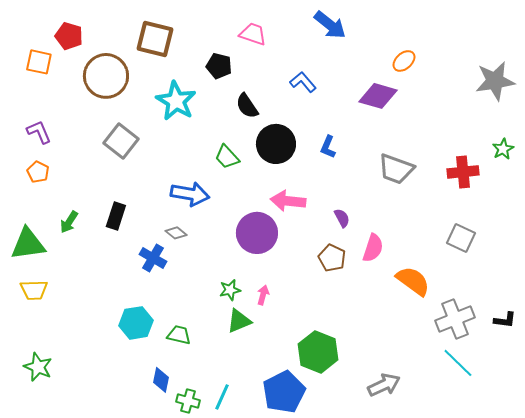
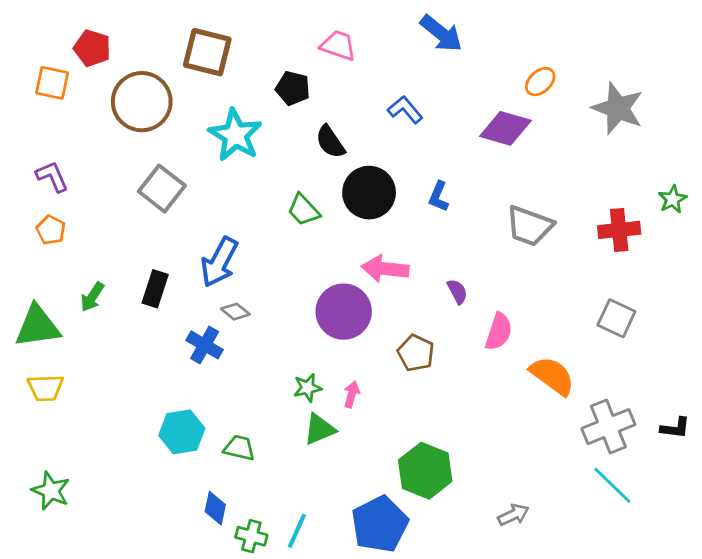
gray star: (495, 81) -> (618, 108), moved, turned 30
blue arrow: (190, 194) -> (219, 262), moved, turned 108
brown pentagon: (332, 258) -> (416, 353), moved
gray arrow: (384, 385) -> (513, 515), size x0.7

